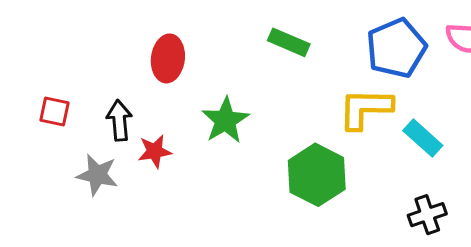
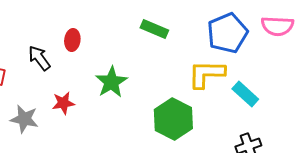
red ellipse: (168, 58) -> (72, 40), size x0.7
black arrow: (119, 120) -> (39, 58), moved, turned -32

